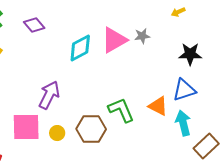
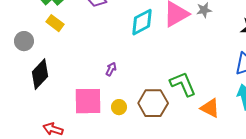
purple arrow: (49, 95) -> (111, 69), size x0.5
orange triangle: (158, 106) -> (210, 108), moved

